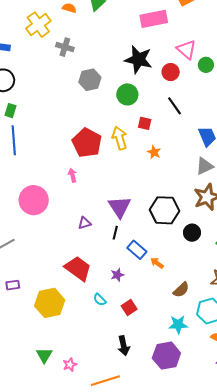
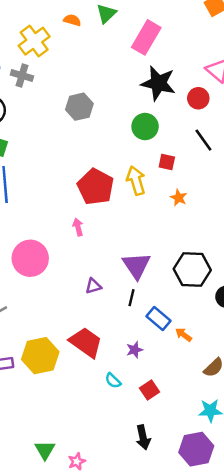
pink rectangle: (154, 19) -> (146, 37), moved, turned -48
gray cross: (65, 47) -> (22, 75), moved
gray hexagon: (90, 80) -> (79, 107), moved
yellow hexagon: (50, 303) -> (40, 356), moved

